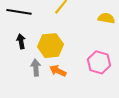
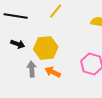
black arrow: (21, 41) -> (18, 44), turned 120

